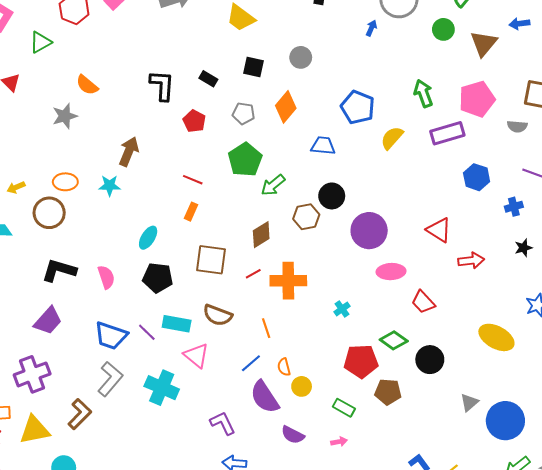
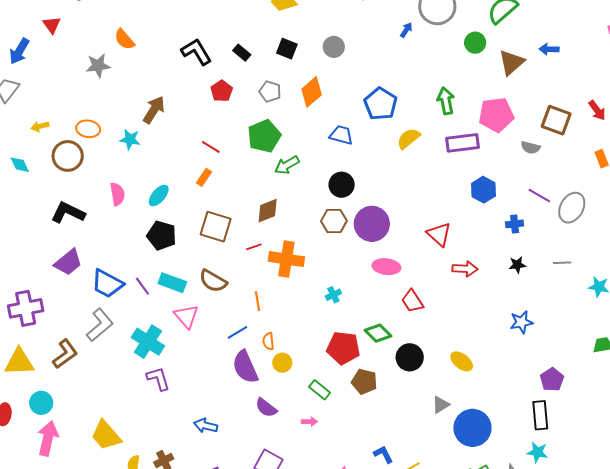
black L-shape: (162, 85) -> (196, 52), turned -44
brown hexagon: (306, 217) -> (334, 221), moved
pink semicircle: (106, 277) -> (117, 194), moved
purple trapezoid: (48, 321) -> (68, 262), moved
yellow ellipse: (496, 337) -> (462, 361), moved, size x0.7
purple L-shape: (223, 423) -> (158, 379), moved

